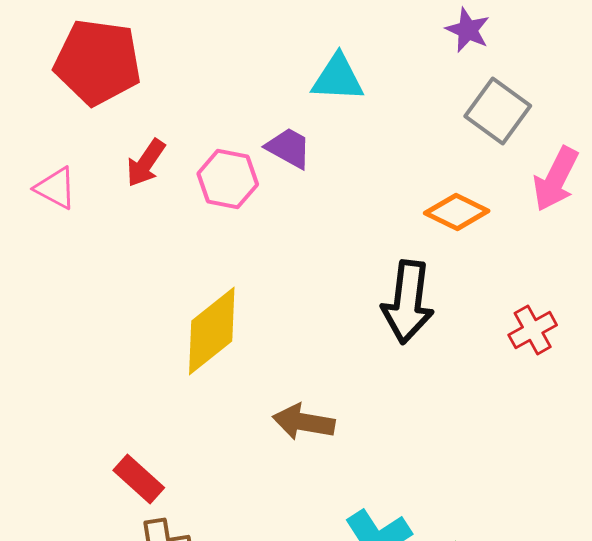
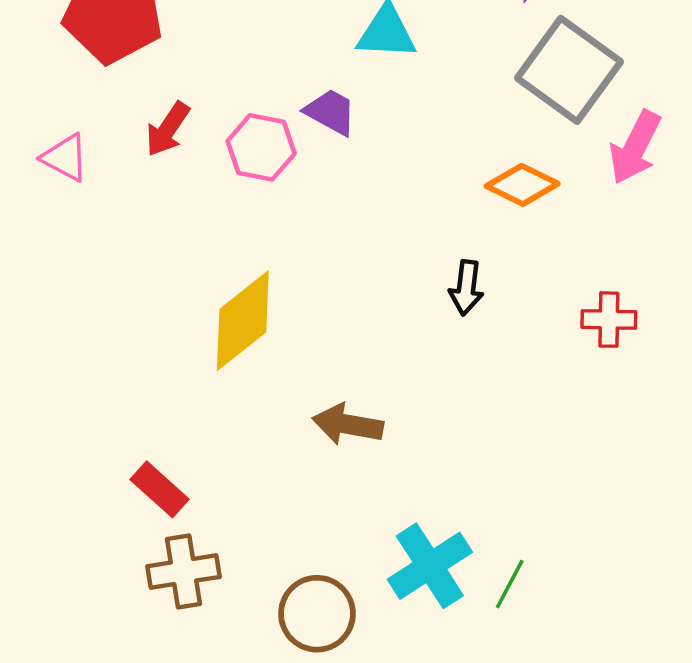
gray square: (498, 111) -> (569, 70), size x1.4
black arrow: (408, 302) -> (466, 288), size x0.6
red cross: (533, 330) -> (609, 320), turned 30

